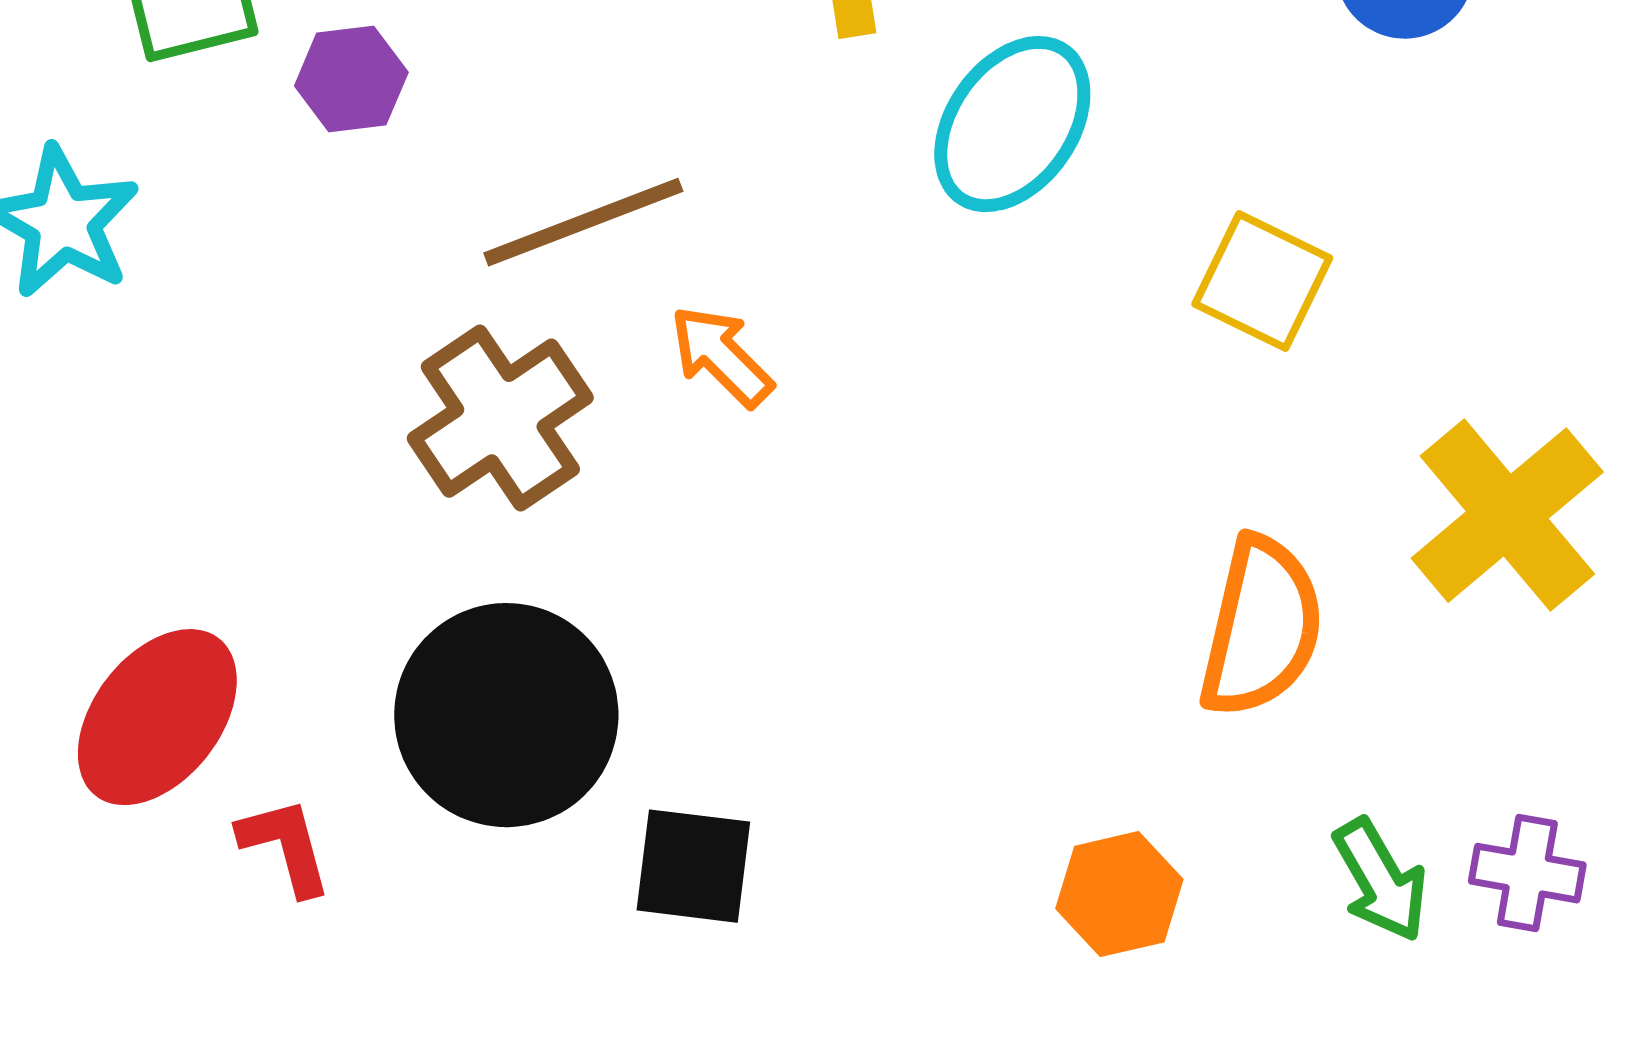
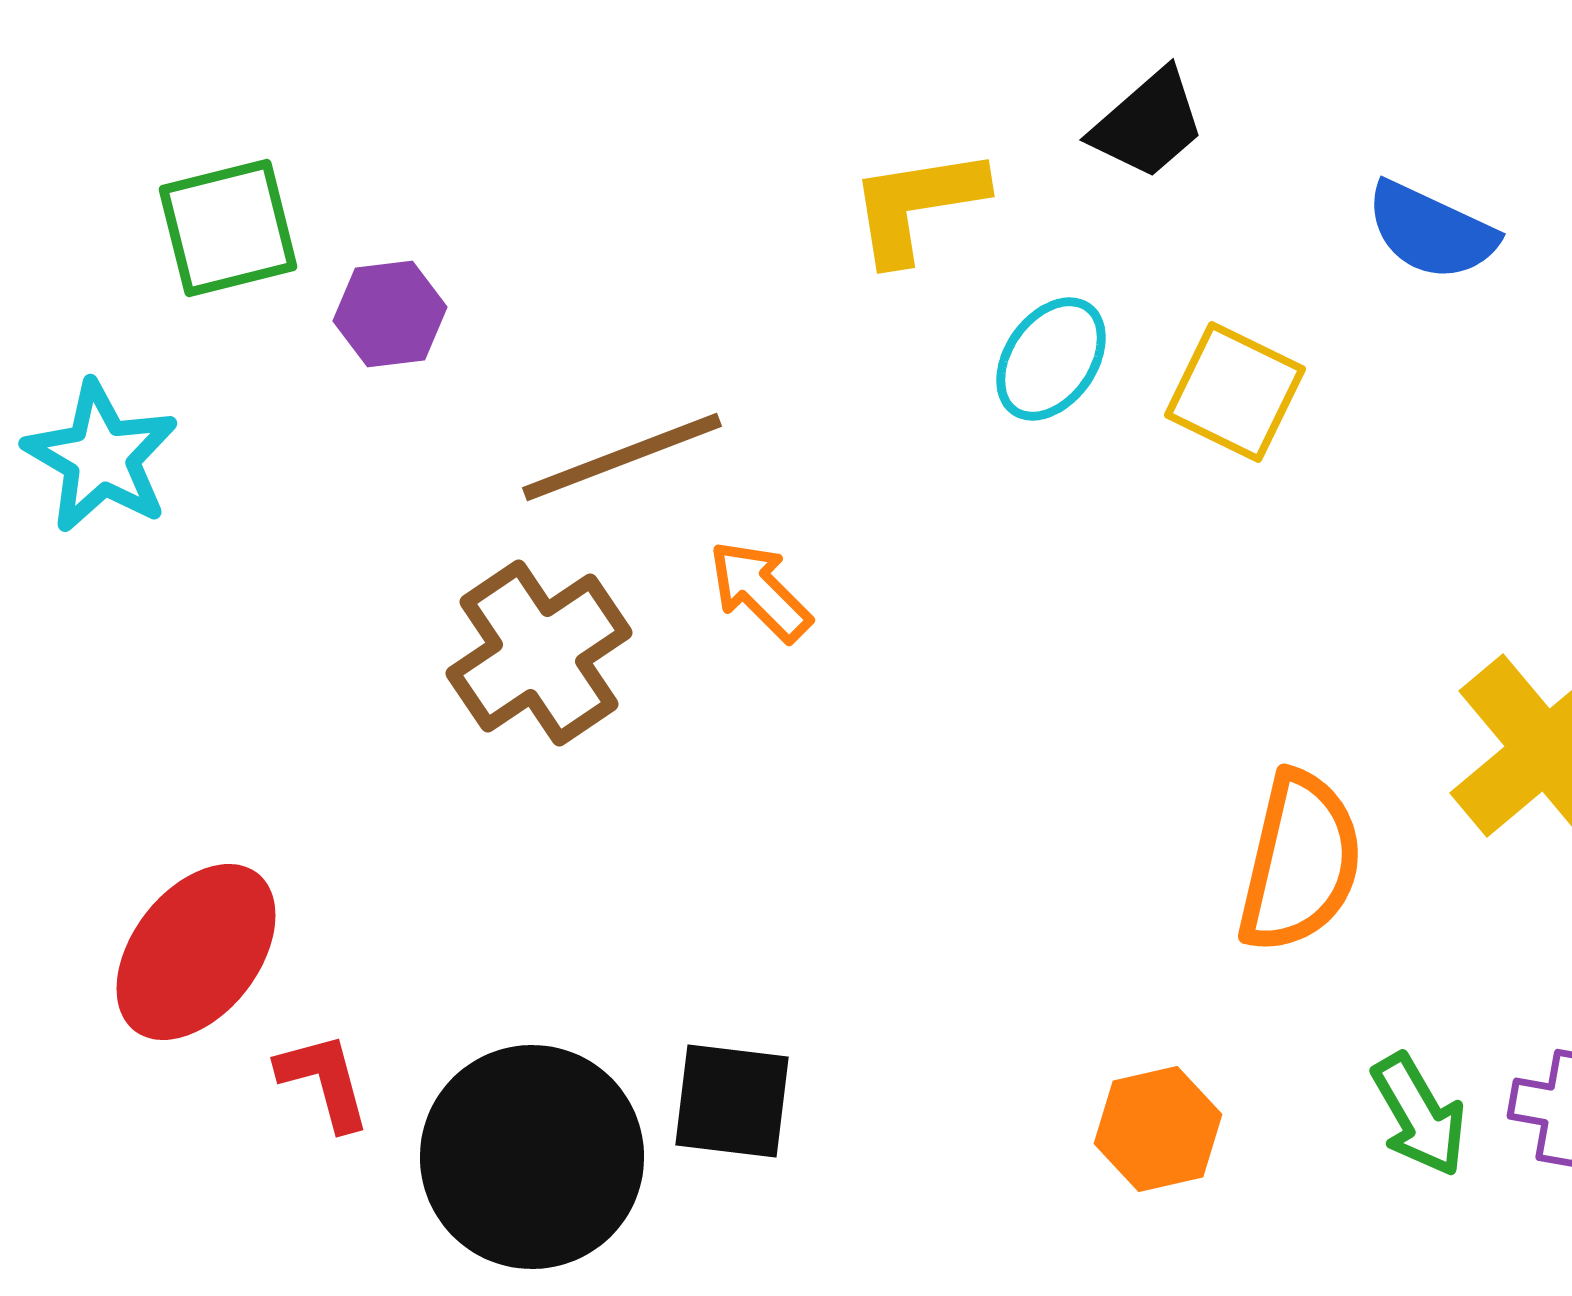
cyan ellipse: (1012, 124) -> (1051, 359), size x0.7
yellow square: (1262, 281) -> (1235, 392), moved
black circle: (506, 715) -> (532, 1157), moved

